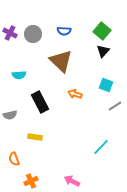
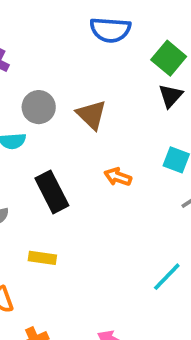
blue semicircle: (64, 31) -> (110, 30), moved, size x1.5
gray circle: (33, 34) -> (39, 107), moved
brown triangle: (61, 61) -> (91, 115), size x0.7

